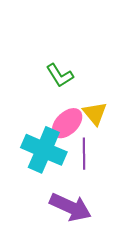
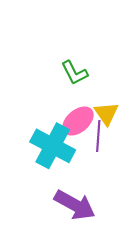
purple line: (84, 154) -> (98, 136), moved

